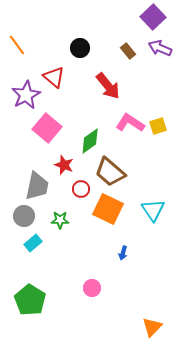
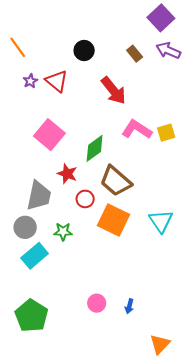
purple star: (26, 95) -> (30, 81), moved, size x0.5
cyan rectangle: (33, 243) -> (35, 256), size x1.4
blue arrow: (123, 253) -> (129, 306), moved

